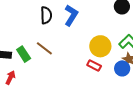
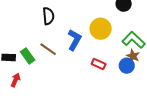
blue L-shape: (71, 15) -> (74, 40), moved
yellow circle: (100, 46) -> (101, 29), moved

